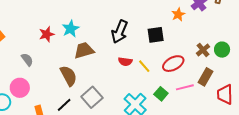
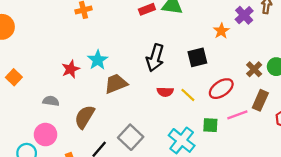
gray semicircle: (27, 60) -> (51, 101), turned -40
brown semicircle: (69, 76) -> (85, 117), moved, turned -115
green square: (161, 94) -> (210, 125), turned -32

